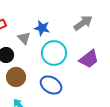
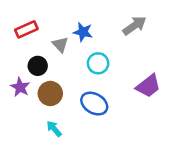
cyan circle: (54, 53) -> (98, 63), size x0.7
purple trapezoid: (89, 59) -> (148, 86), moved

